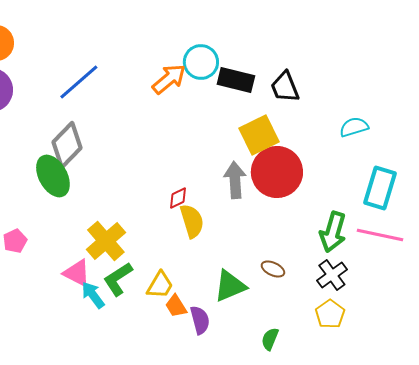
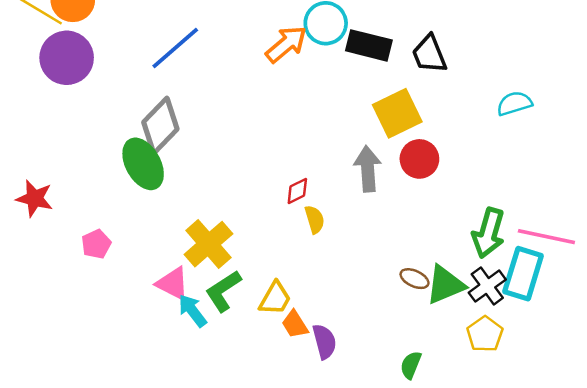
red circle: (277, 172) -> (419, 159), size x0.6
cyan rectangle: (380, 188) -> (523, 274), moved
yellow semicircle: (192, 221) -> (315, 219), size x0.7
green triangle: (230, 286) -> (445, 285), moved

